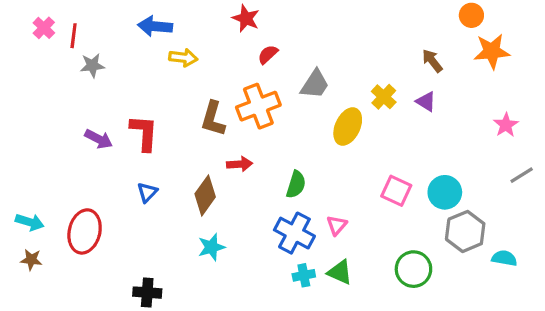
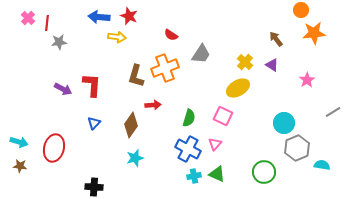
red star: (246, 18) -> (129, 16), moved
red semicircle: (268, 54) -> (171, 35), turned -104
pink star: (506, 125) -> (307, 80), moved
yellow ellipse: (348, 127) -> (238, 88), moved, turned 35
pink square: (396, 191) -> (223, 116), moved

